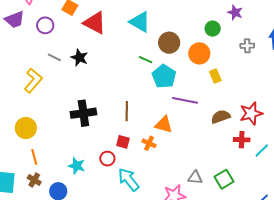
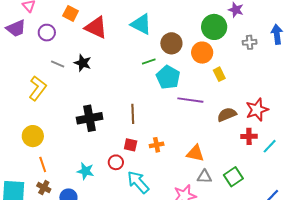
green circle: (213, 29) -> (214, 27), size x1.6
green line: (146, 60) -> (149, 61), turned -40
orange triangle: (164, 125) -> (195, 153), moved
orange cross: (149, 143) -> (157, 145), turned -32

